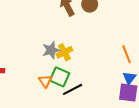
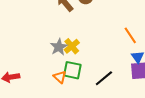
black line: (73, 89) -> (104, 78), moved

